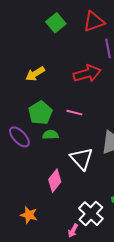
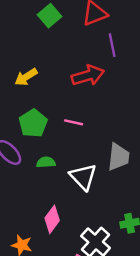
green semicircle: (50, 135) -> (46, 162), moved
pink diamond: (55, 181) -> (52, 219), moved

